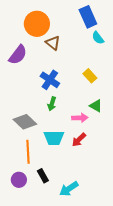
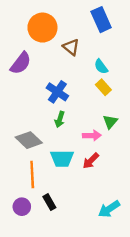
cyan semicircle: (98, 38) -> (101, 67), moved
brown triangle: (53, 43) -> (71, 47), moved
green triangle: (96, 106) -> (110, 122), turned 40
cyan arrow: (69, 189) -> (109, 209), moved

